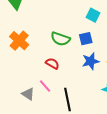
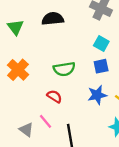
green semicircle: (60, 39) -> (64, 69), turned -30
blue square: (86, 39) -> (101, 66), moved

